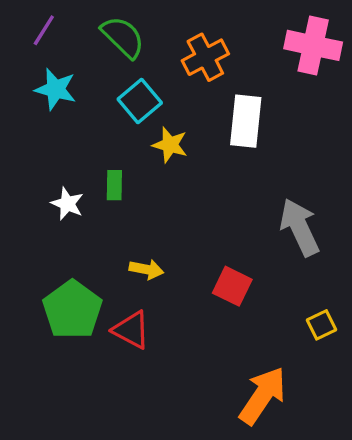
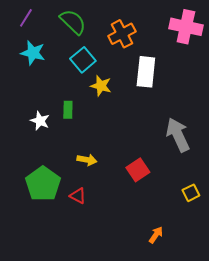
red square: (232, 286) -> (138, 170), turned 30
red triangle: (131, 330) -> (78, 196), size x0.7
orange arrow: (263, 396) -> (156, 235), size x0.5

